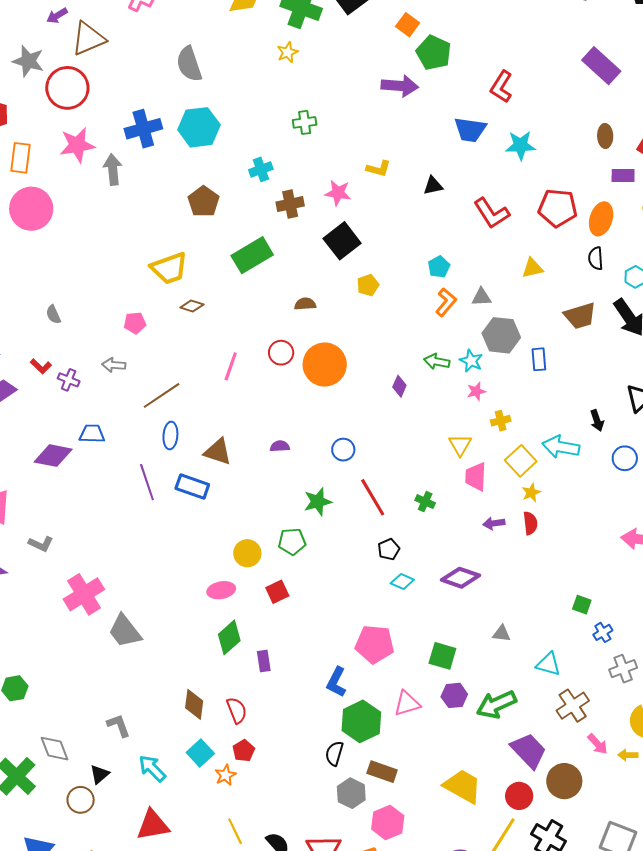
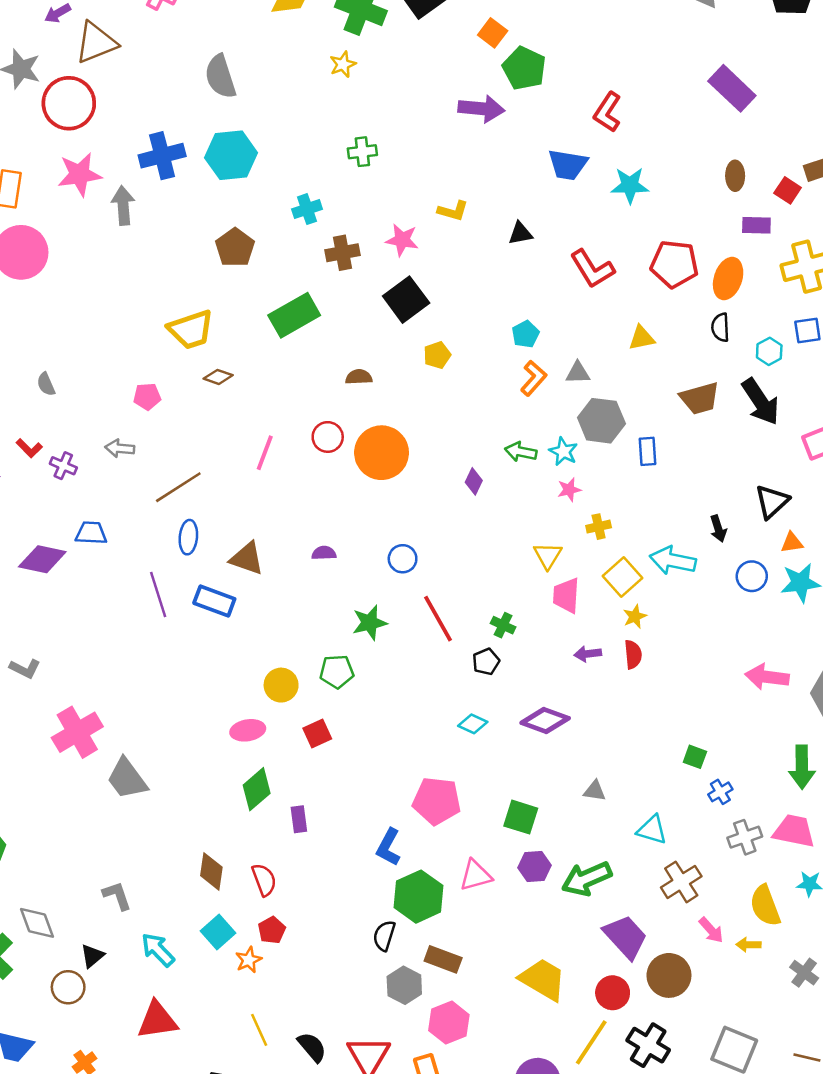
black pentagon: (389, 549) -> (486, 662), moved

